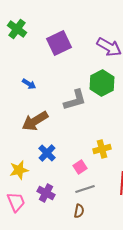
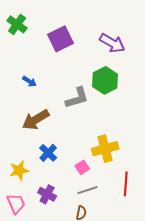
yellow cross: (102, 149) -> (105, 149), size x1.4

